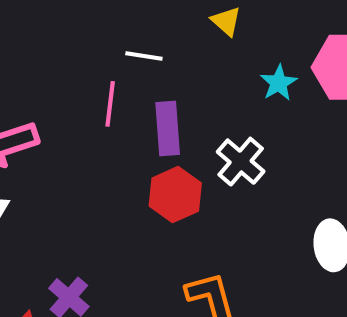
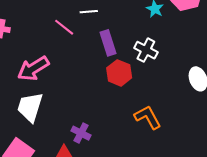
pink line: (110, 104) -> (64, 27), moved, turned -45

